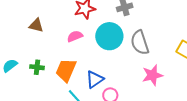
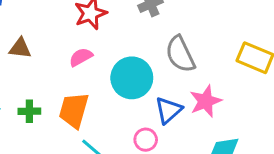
cyan circle: (109, 36) -> (132, 78), moved
blue triangle: (95, 79) -> (168, 110), moved

